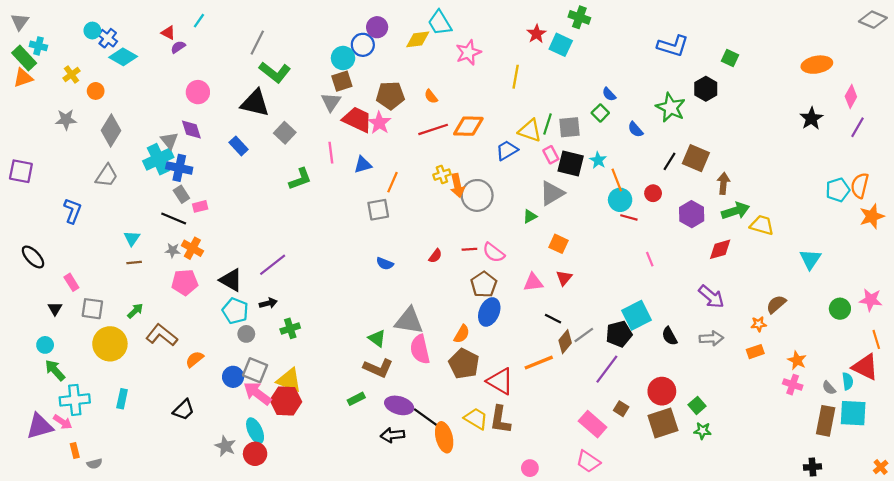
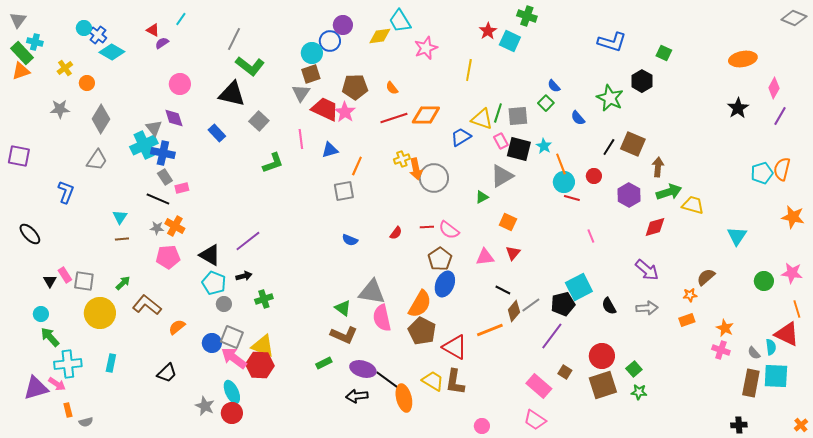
orange star: (872, 216) -> (793, 217), moved, turned 30
pink rectangle: (71, 282) -> (65, 275), moved
orange semicircle: (462, 334) -> (420, 304), size x1.6

